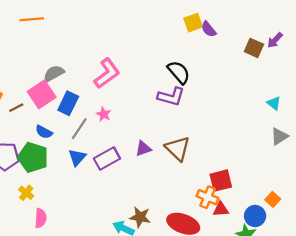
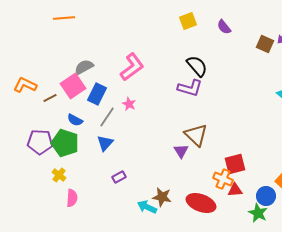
yellow square: (193, 23) -> (188, 21), moved
purple triangle: (143, 149) -> (181, 151), moved, turned -42
purple rectangle: (107, 159) -> (119, 177), moved, size x0.6

